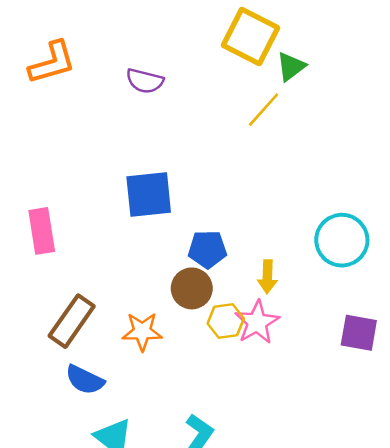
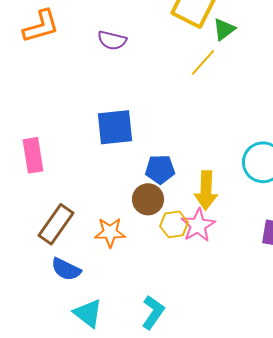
yellow arrow: (267, 277) -> (206, 190), size x1.5

